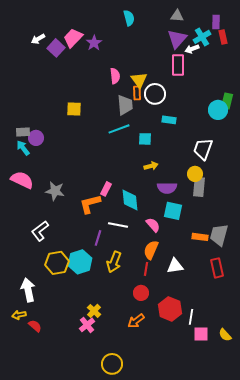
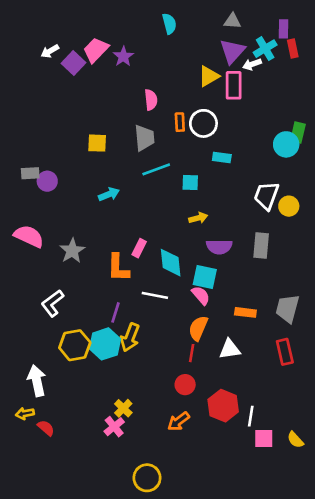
yellow triangle: (139, 80) -> (209, 76), moved, turned 36
gray trapezoid: (125, 105) -> (144, 138), moved
cyan arrow: (23, 148) -> (109, 194), moved, turned 105
yellow circle: (195, 174) -> (289, 206), moved
gray star: (55, 191) -> (72, 251), turned 30
orange L-shape: (90, 204) -> (118, 268), turned -75
cyan square: (173, 211) -> (205, 277), moved
orange rectangle: (200, 237) -> (245, 312), moved
purple line: (98, 238) -> (115, 312), moved
yellow arrow: (114, 262) -> (130, 337), moved

